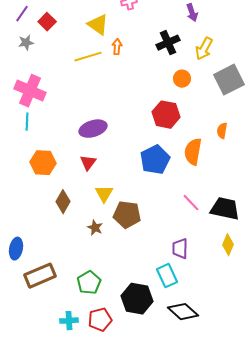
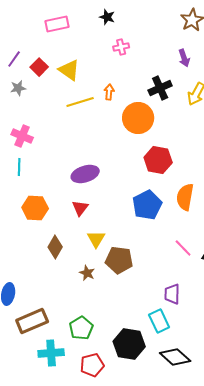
yellow triangle: (98, 25) -> (69, 70), moved
orange circle: (182, 79) -> (138, 118), moved, size x1.8
pink cross: (30, 91) -> (22, 136), size x0.7
cyan cross: (69, 321) -> (51, 353), moved, size x1.4

